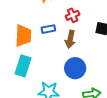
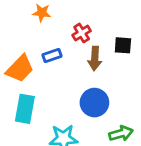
orange trapezoid: (23, 36) -> (20, 69), turned 50
brown arrow: (70, 39) -> (95, 58), moved

